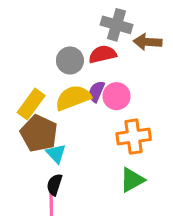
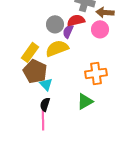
purple semicircle: (96, 92) -> (68, 31), moved
pink circle: (117, 96) -> (100, 29), moved
green triangle: (132, 180) -> (85, 101), moved

